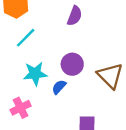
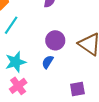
cyan star: (35, 74) -> (16, 62), moved

